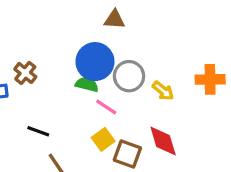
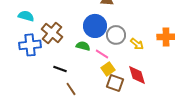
brown cross: (25, 73) -> (52, 33), size x1.5
green semicircle: (87, 84) -> (83, 46), moved
yellow square: (103, 139) -> (108, 69), moved

